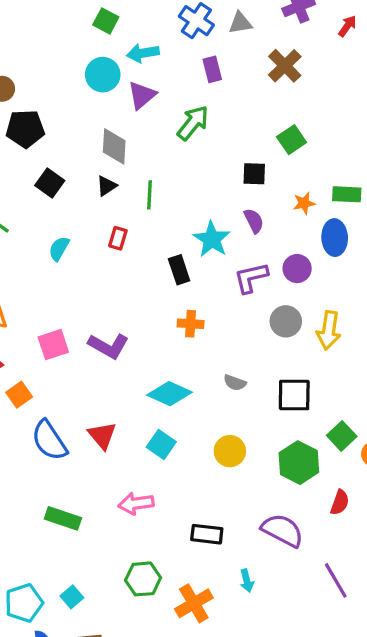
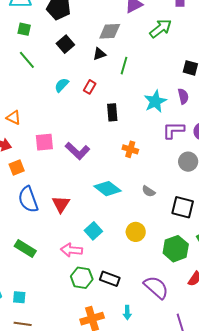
gray diamond: (114, 146) -> (110, 31), turned 70
red rectangle: (118, 238) -> (90, 87), moved
black rectangle: (179, 270) -> (112, 112), moved
cyan square: (161, 445) -> (93, 231), moved
green hexagon: (143, 579) -> (82, 278), moved
cyan square: (72, 597) -> (19, 297), turned 32

